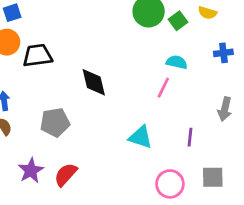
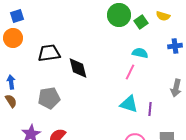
black trapezoid: (38, 56) -> (49, 53), moved
cyan triangle: (141, 137) -> (129, 104), moved

